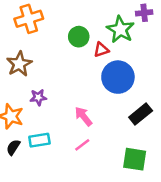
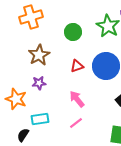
red triangle: (101, 50) -> (77, 66), moved
brown star: (19, 64) -> (39, 55), moved
black semicircle: (13, 147) -> (23, 135), moved

